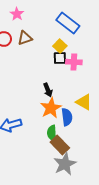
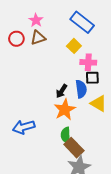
pink star: (17, 14) -> (36, 20), moved
black square: (60, 58) -> (92, 78), moved
black arrow: (48, 90) -> (62, 91), turned 56
blue semicircle: (67, 117) -> (81, 89), moved

